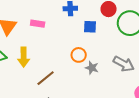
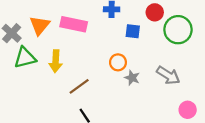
pink rectangle: (38, 24) -> (74, 24), size x1.6

